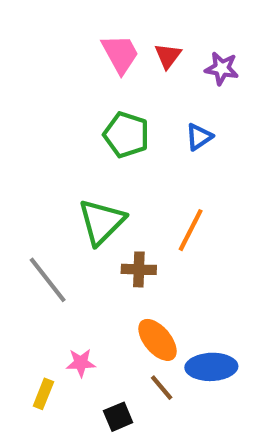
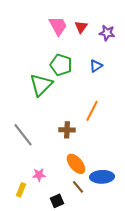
green triangle: (102, 222) -> (41, 85), moved

